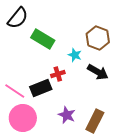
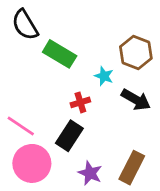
black semicircle: (18, 18) -> (25, 25), turned 110
black rectangle: (41, 88) -> (69, 136), moved, turned -35
purple star: (67, 115) -> (90, 173), moved

